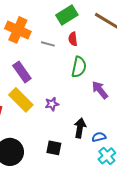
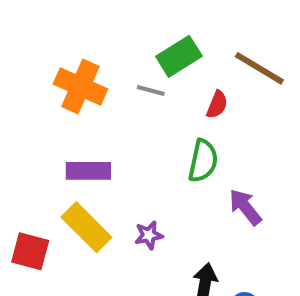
red semicircle: (73, 39) -> (217, 105), moved, turned -152
gray line: (48, 44) -> (151, 90), moved
purple rectangle: (22, 72) -> (88, 171), turned -55

